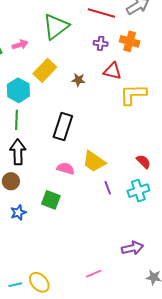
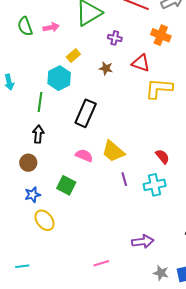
purple cross: (101, 43) -> (115, 38), moved
yellow rectangle: (45, 70) -> (73, 56), size x0.6
cyan hexagon: (18, 90) -> (59, 78), moved
black arrow: (18, 152) -> (38, 134), size x0.7
yellow ellipse: (39, 282) -> (45, 220), moved

